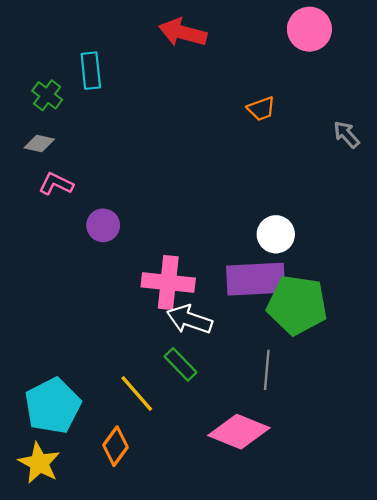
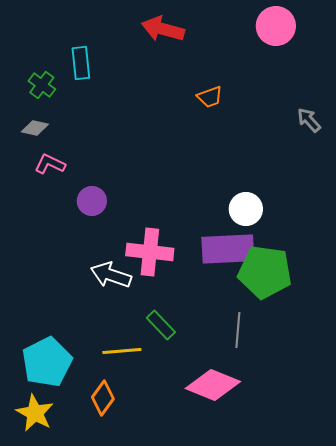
orange trapezoid: (261, 109) -> (210, 97), moved
white arrow: (189, 320) -> (111, 275), moved
yellow line: (137, 394) -> (122, 351), turned -54

